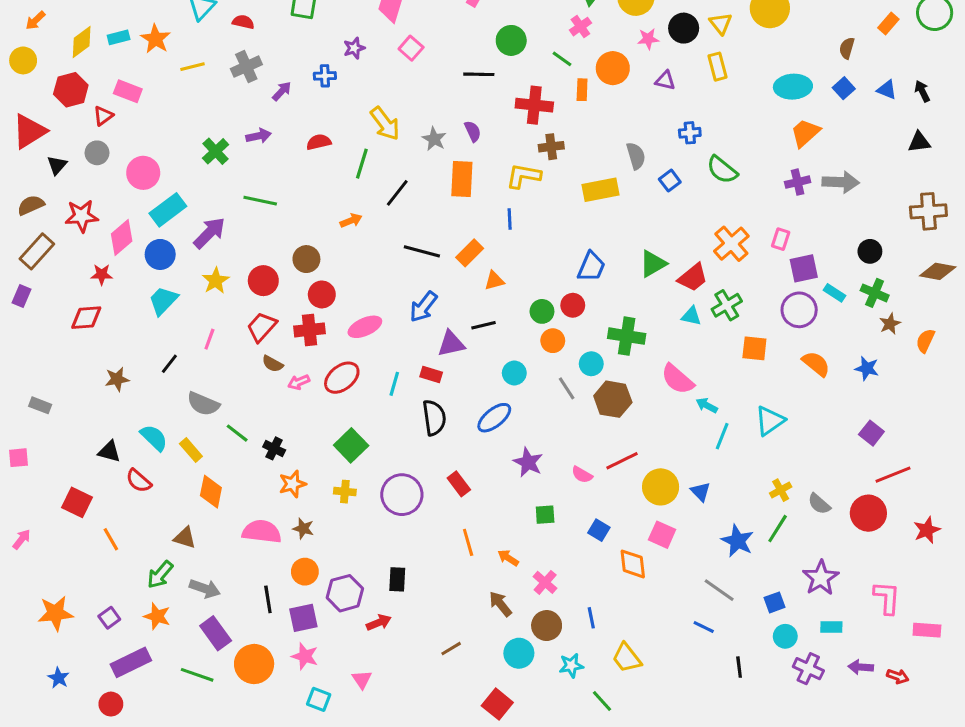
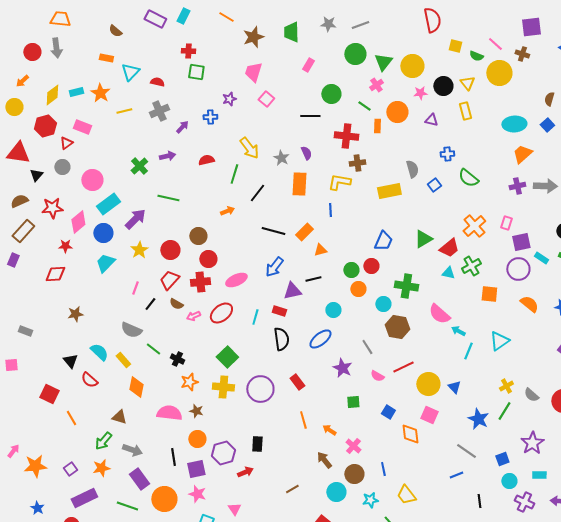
red triangle: (29, 131) -> (18, 153), turned 40
black line: (169, 364) -> (150, 304), moved
gray line: (567, 388) -> (367, 347), moved
black triangle: (109, 452) -> (70, 361), turned 35
yellow cross: (345, 492) -> (223, 387), size x1.5
pink arrow: (22, 539) -> (13, 451), moved
orange star: (157, 616) -> (101, 468), turned -30
blue line: (704, 627) -> (456, 475), turned -48

